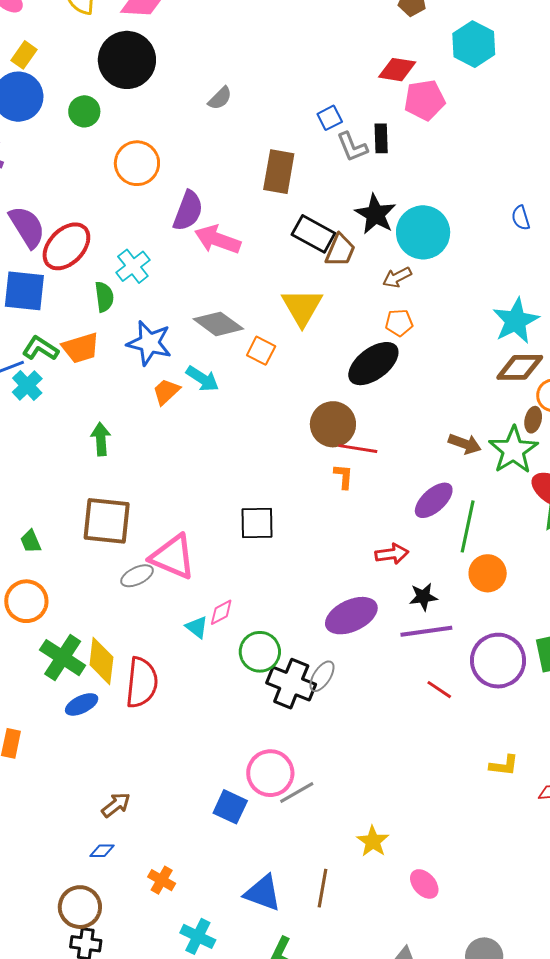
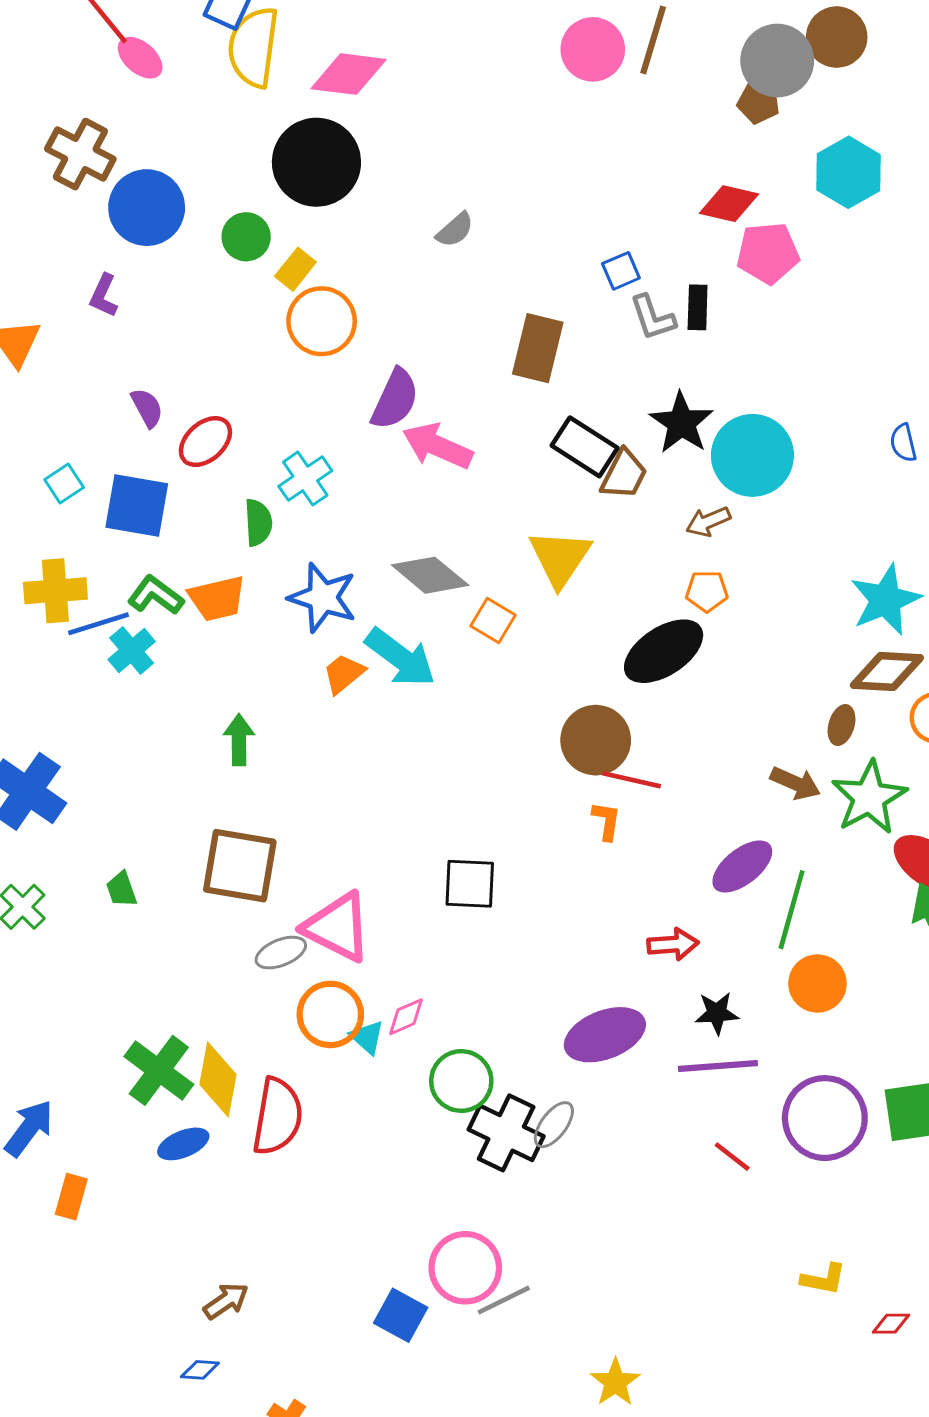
yellow rectangle: (24, 55) -> (295, 269), moved
purple semicircle: (27, 227) -> (147, 408), size x0.6
red ellipse: (66, 246) -> (205, 442), size x0.7
cyan arrow: (202, 379) -> (400, 658), size x1.4
brown ellipse: (533, 420) -> (842, 725), moved
orange circle: (26, 601) -> (330, 1014), moved

